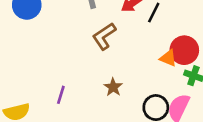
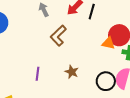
purple line: (61, 95) -> (38, 74), moved

